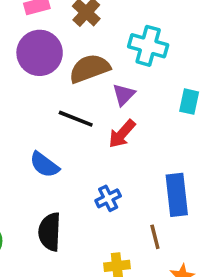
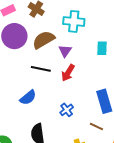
blue semicircle: (44, 165) -> (28, 98), turned -66
brown line: (155, 237) -> (96, 127), turned -40

